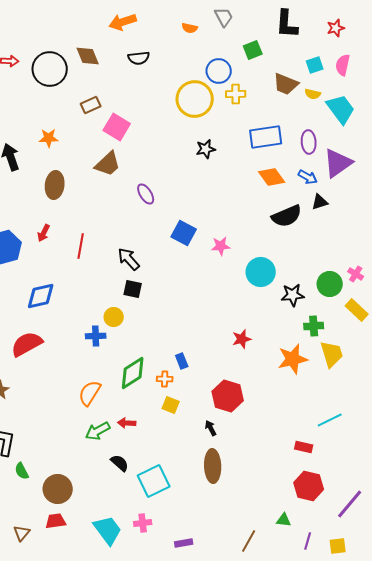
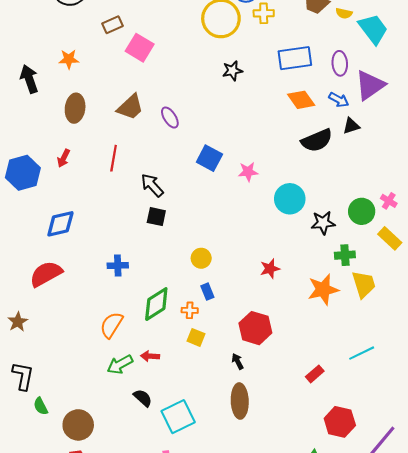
brown trapezoid: (108, 164) -> (130, 107), moved
red line: (81, 246) -> (114, 158), moved
yellow circle: (114, 317) -> (201, 258), moved
red rectangle: (304, 447) -> (315, 374), moved, turned -54

